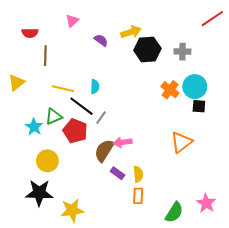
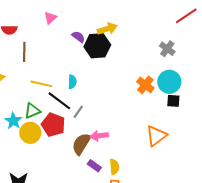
black hexagon: (147, 49) -> (97, 46), moved
gray cross: (182, 52) -> (167, 49), moved, turned 35
yellow circle: (47, 161) -> (30, 133), moved

